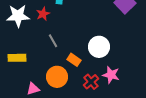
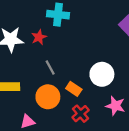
orange circle: (57, 77) -> (48, 97), moved
red cross: (91, 82) -> (81, 114), moved

